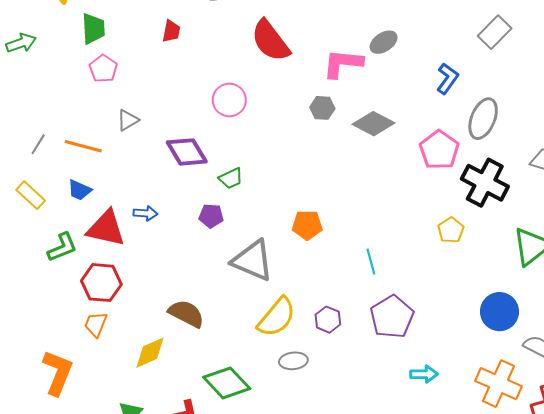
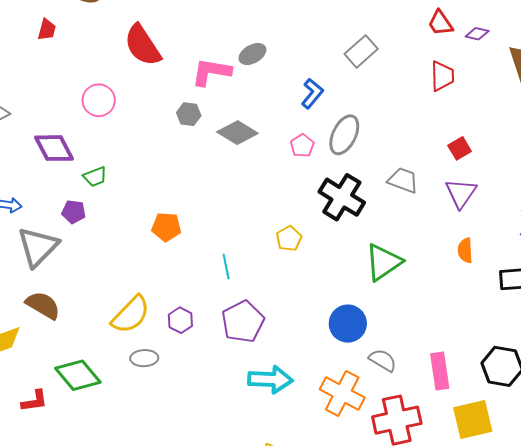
pink pentagon: (439, 150) -> (302, 146), moved, size x0.6
yellow pentagon: (451, 230) -> (289, 239), moved
gray triangle: (253, 261) -> (38, 247), moved, turned 48
cyan arrow: (424, 374) -> (270, 379), size x1.6

